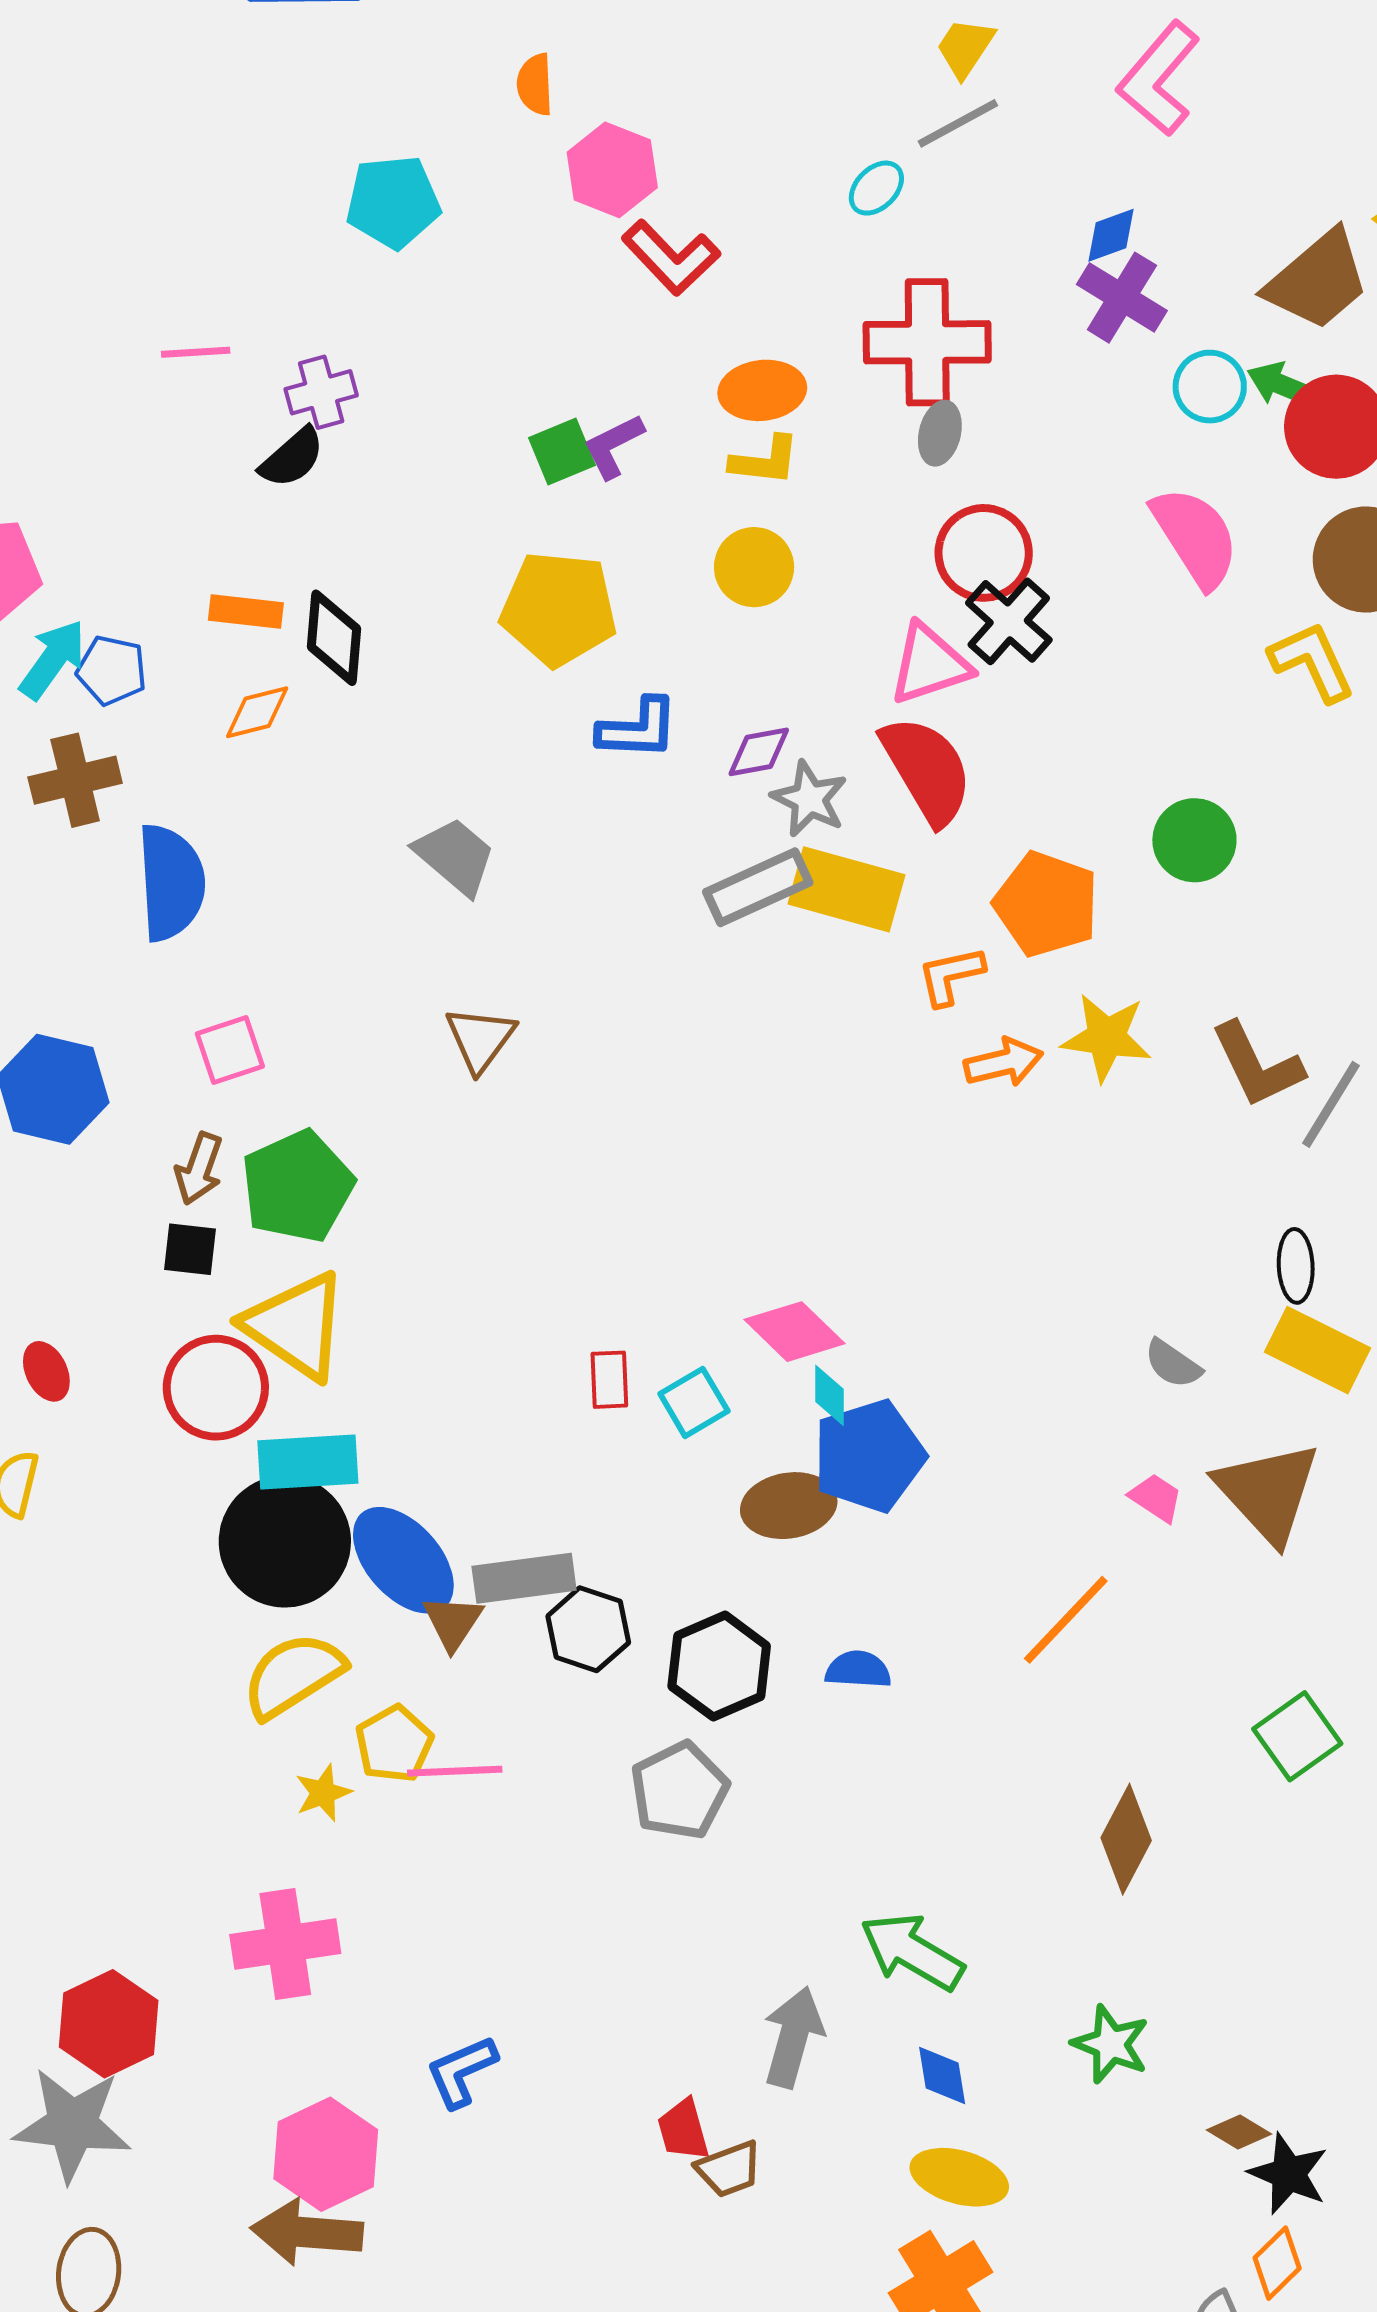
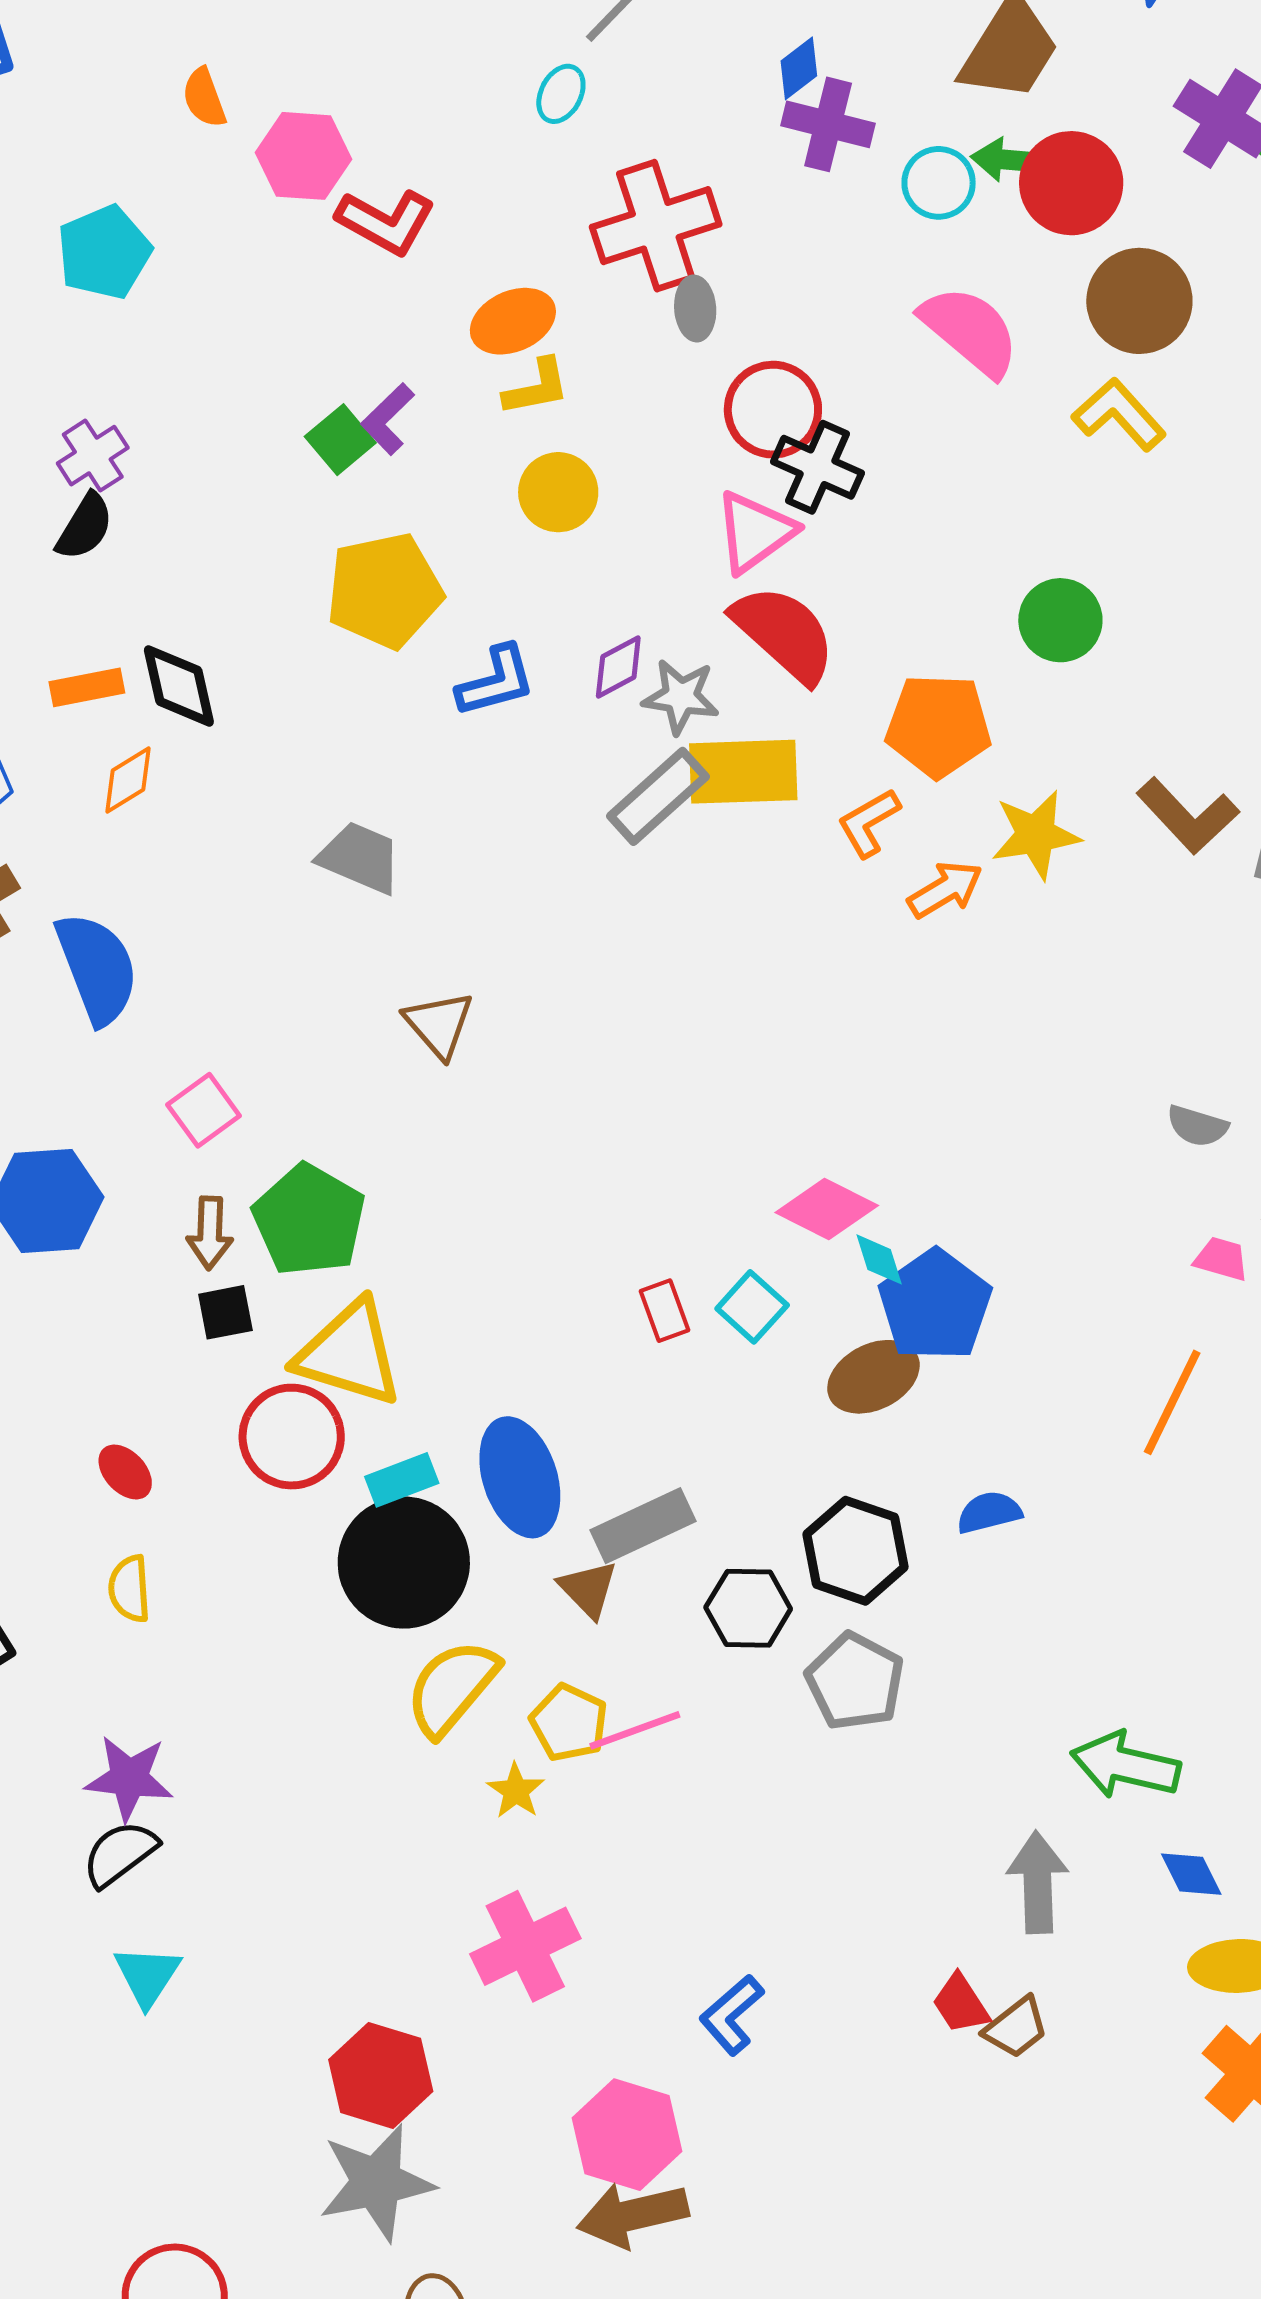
cyan rectangle: (308, 1462) -> (402, 1480), size x0.7
blue ellipse: (403, 1560) -> (520, 1477), moved, turned 41
black hexagon: (588, 1629) -> (748, 1608), moved

